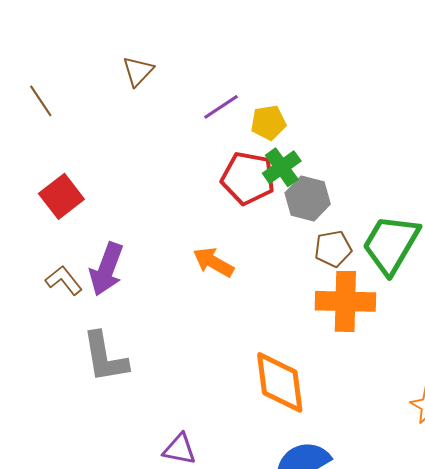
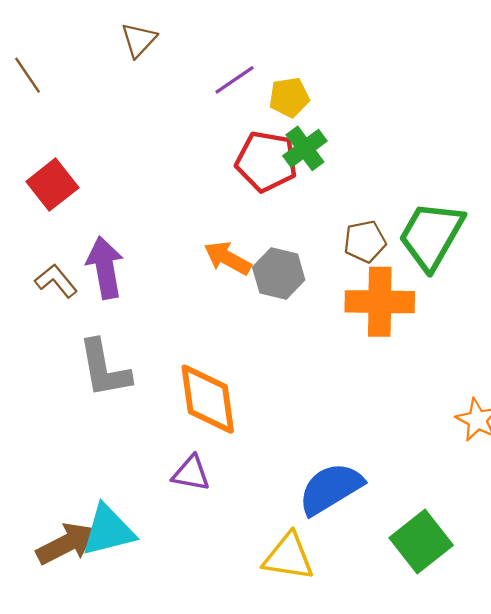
gray hexagon: (308, 198) -> (279, 273), moved
purple arrow: (106, 269) -> (105, 268), turned 150
orange diamond: (280, 382) -> (208, 399), moved

